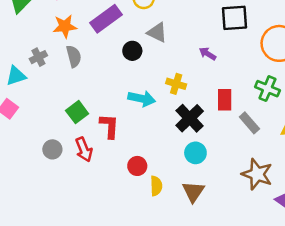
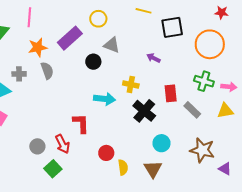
gray cross: (38, 57) -> (19, 74), turned 32
green square: (77, 112) -> (53, 169), moved
cyan circle: (195, 153) -> (161, 143), moved

